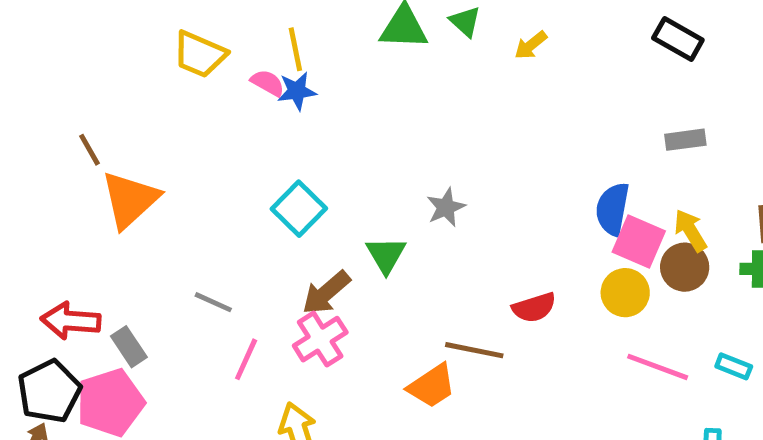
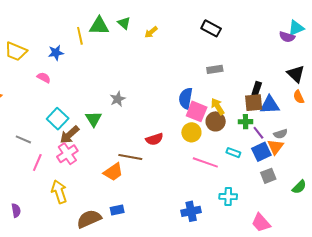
yellow line: (295, 49) -> (80, 36), moved
yellow trapezoid: (200, 54) -> (16, 51), moved
pink semicircle: (268, 83) -> (44, 78), moved
cyan square: (299, 209) -> (58, 119), moved
cyan rectangle: (734, 366) -> (233, 153), moved

